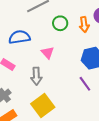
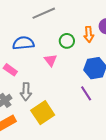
green circle: (60, 23) -> (67, 41), moved
gray arrow: (36, 76) -> (26, 92), moved

